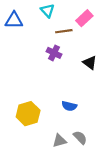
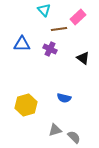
blue triangle: (14, 20) -> (22, 44), moved
gray semicircle: (80, 137) -> (74, 137), moved

